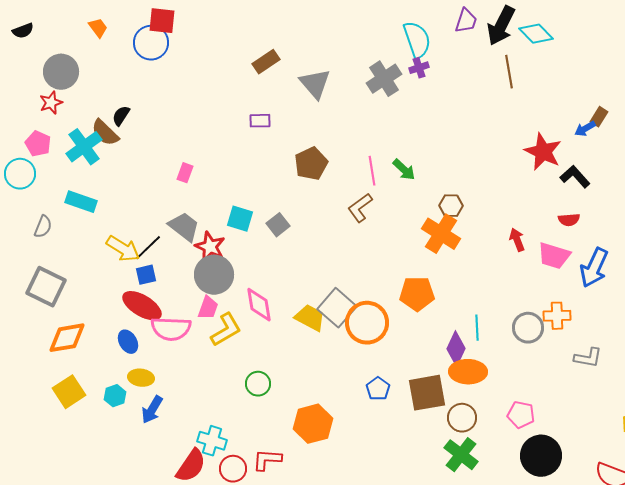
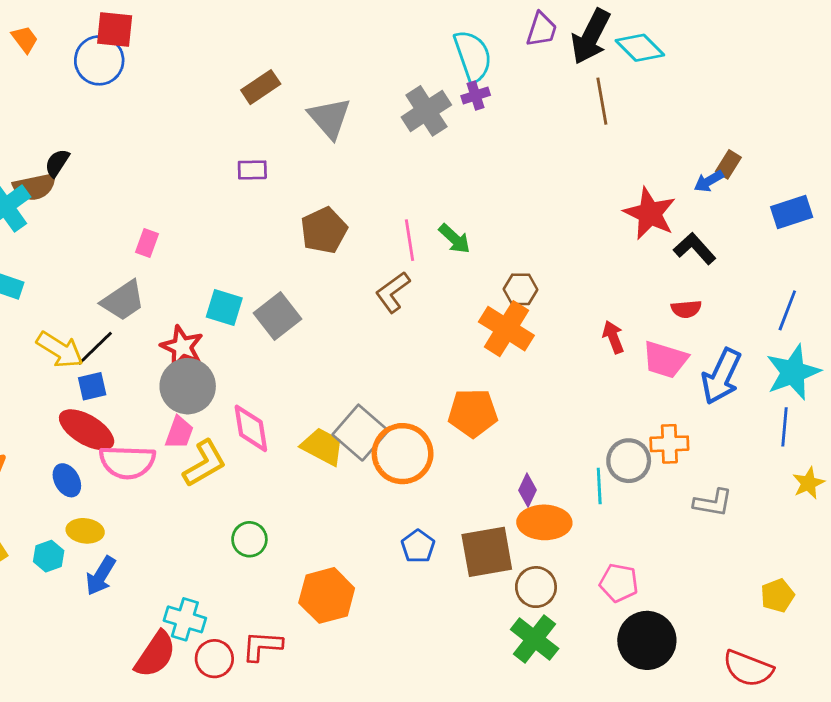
brown semicircle: (105, 133) -> (35, 187), turned -56
gray square: (278, 225) -> (278, 316), size x1.4
gray trapezoid: (184, 227) -> (123, 301), moved, turned 108
cyan line: (477, 328) -> (599, 486), moved
purple diamond: (456, 349) -> (528, 490), size x0.7

